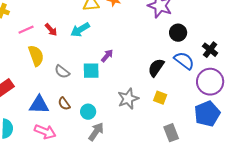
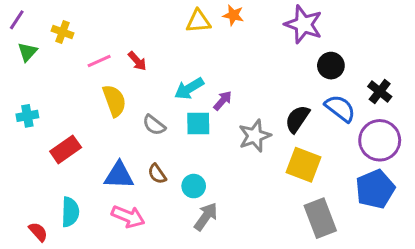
cyan arrow: (80, 30) -> (189, 88), moved
yellow square: (160, 98) -> (303, 165), size x1.6
gray star: (128, 99) -> (255, 136), moved
gray rectangle: (171, 133) -> (320, 218), size x1.4

